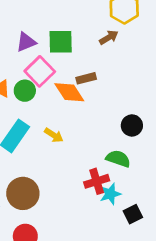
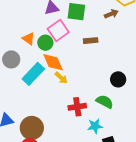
orange diamond: (69, 92) -> (53, 62), moved
red cross: (97, 181) -> (77, 107), moved
brown circle: (23, 193) -> (32, 128), moved

